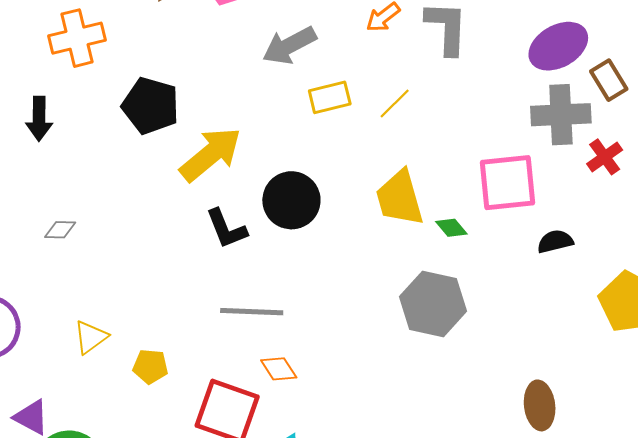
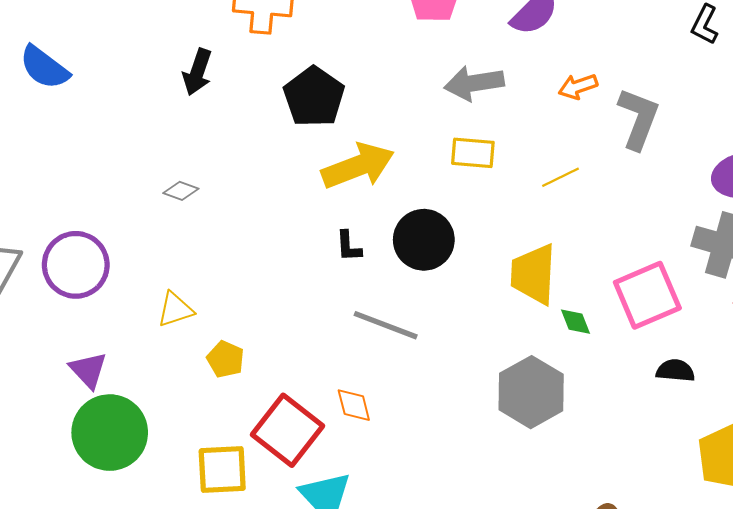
yellow rectangle: (330, 97) -> (473, 153), moved
pink square: (508, 183) -> (647, 295), turned -36
black L-shape: (226, 229) -> (349, 246), size x0.7
gray line: (252, 312) -> (386, 325), moved

